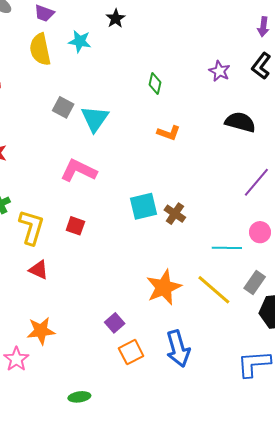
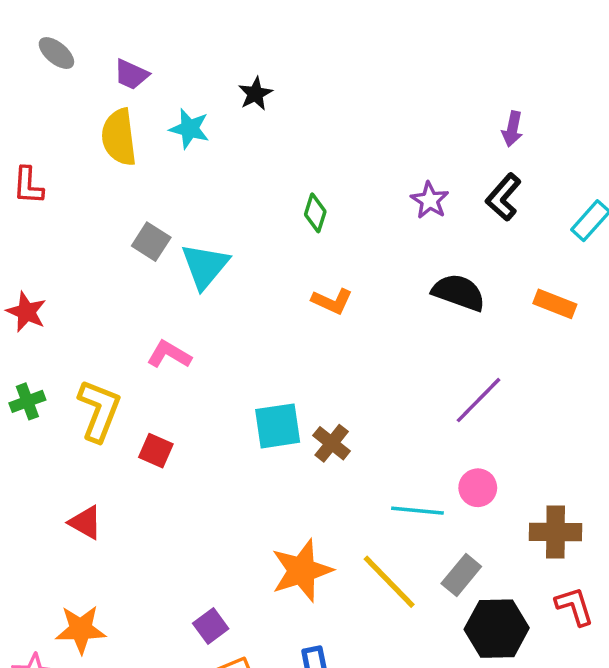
pink L-shape: (79, 171) -> (169, 355), size x0.7
yellow L-shape: (31, 227) -> (99, 410), moved

